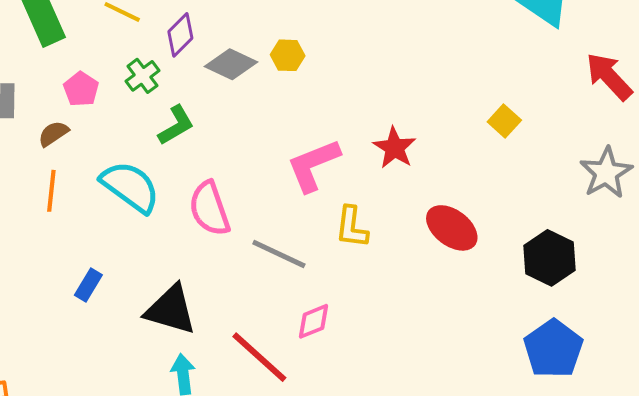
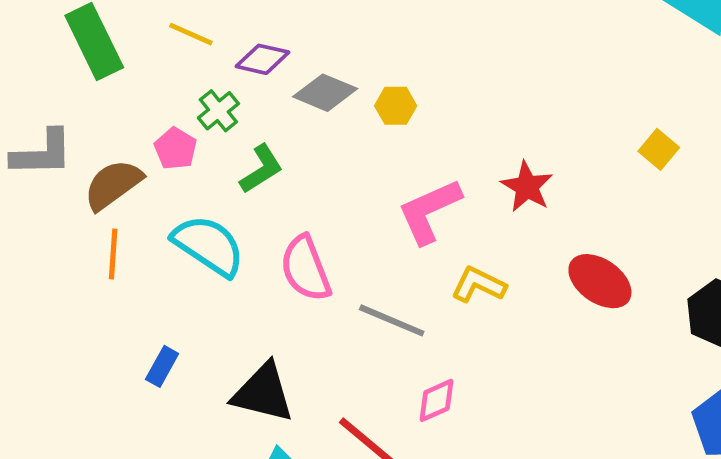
purple diamond: (180, 35) -> (262, 59), turned 60
yellow hexagon: (288, 55) -> (396, 106), moved
pink pentagon: (81, 89) -> (176, 149), moved
brown semicircle: (53, 134) -> (113, 185), size x1.6
yellow L-shape: (352, 227) -> (479, 285), turned 111

